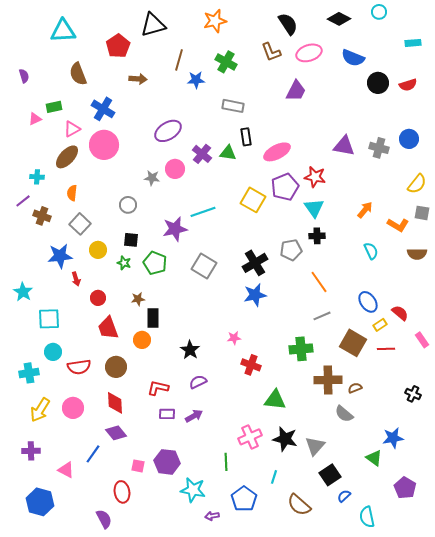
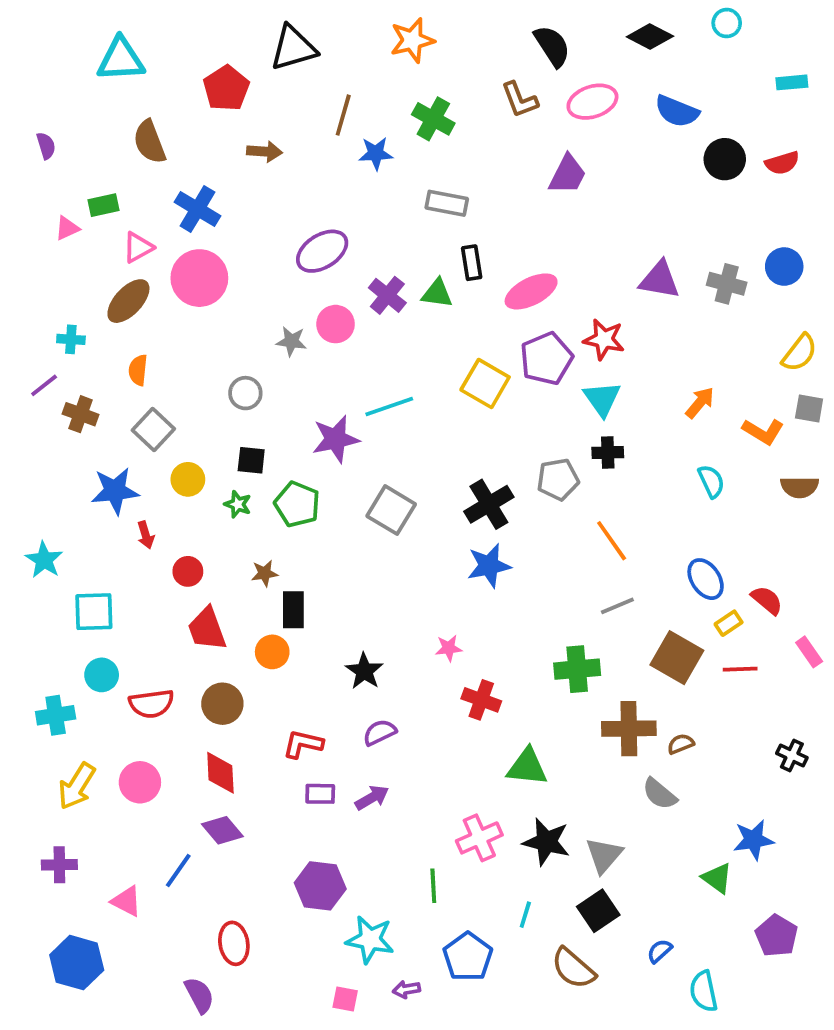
pink square: (138, 466) -> (345, 999), moved
black square: (330, 475) -> (598, 911), moved

